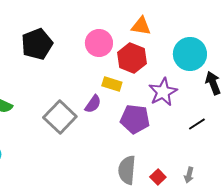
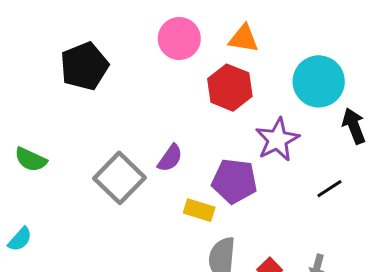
pink circle: (99, 43) -> (179, 39), moved
yellow rectangle: (112, 84) -> (199, 210), moved

